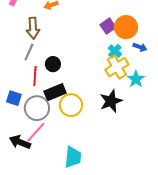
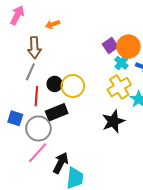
cyan cross: (115, 51) -> (121, 63), moved
yellow circle: (71, 105) -> (73, 86), moved
black arrow: (20, 142) -> (61, 163), moved, turned 95

